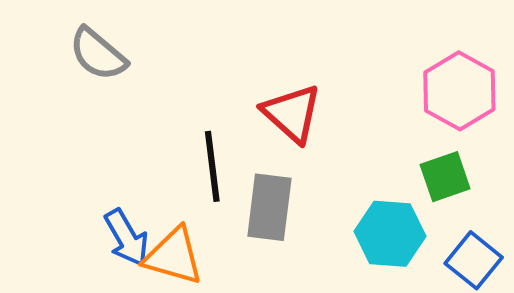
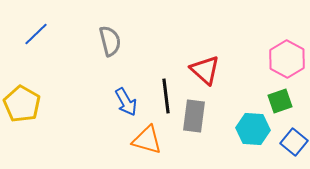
gray semicircle: (98, 54) -> (110, 41), turned -144
blue arrow: (127, 238) -> (126, 102), moved

